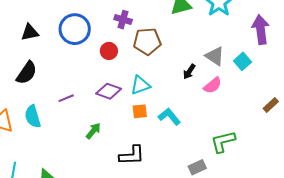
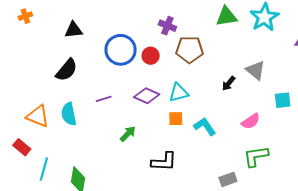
blue circle: (75, 29) -> (121, 50), moved
cyan square: (242, 61) -> (283, 100), moved, turned 30
pink semicircle: (213, 85) -> (251, 121), moved

